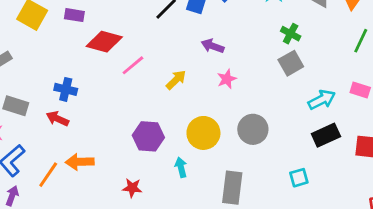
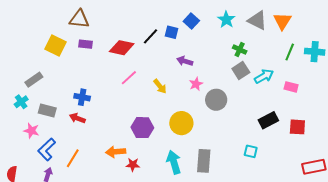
red diamond: (104, 42) -> (122, 48), moved
yellow arrow: (176, 80) -> (160, 86), turned 98
cyan arrow: (322, 100) -> (264, 76), moved
gray circle: (253, 129) -> (216, 100), moved
orange arrow: (80, 162) -> (116, 152), moved
cyan arrow: (181, 167) -> (174, 162), moved, size x1.6
cyan square: (299, 178) -> (251, 151), turned 32

